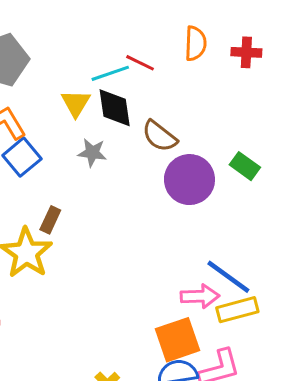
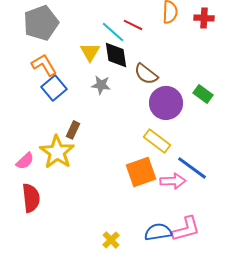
cyan line: (110, 73) -> (113, 32), turned 60
yellow rectangle: (237, 310) -> (157, 141), moved, turned 52
orange square: (178, 340) -> (141, 172), moved

